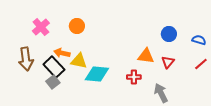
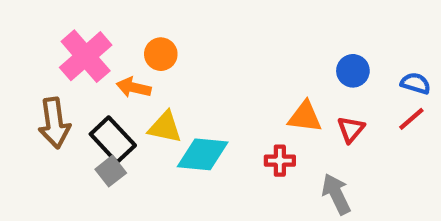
pink cross: (41, 27) -> (86, 56), size x1.4
orange arrow: (62, 53) -> (134, 88), moved
red line: (201, 64) -> (411, 119), moved

